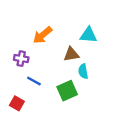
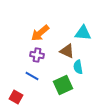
brown triangle: (71, 54) -> (67, 51), turned 35
purple cross: (21, 59) -> (37, 55), moved

